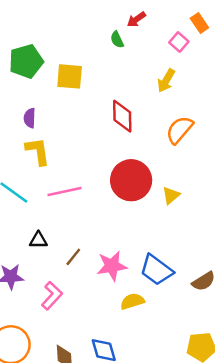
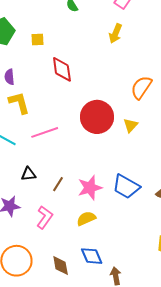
yellow square: (70, 76) -> (38, 40), size x0.6
red diamond: (122, 116) -> (62, 69), moved
orange semicircle: (179, 130) -> (141, 87), moved
yellow semicircle: (132, 301) -> (86, 218), moved

